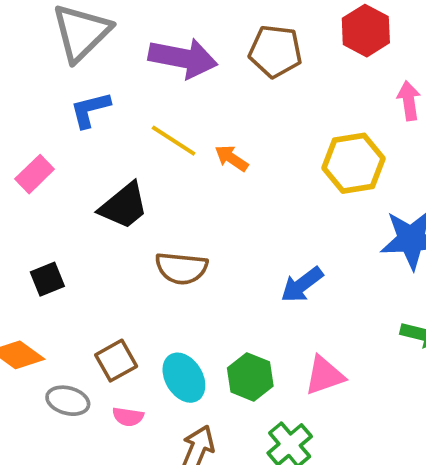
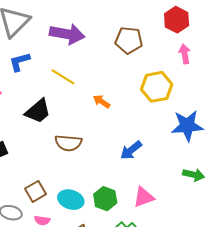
red hexagon: (366, 31) -> (177, 20), moved
brown pentagon: (275, 51) -> (129, 40), moved
orange arrow: (232, 158) -> (101, 101), moved
cyan ellipse: (184, 378) -> (71, 200), turned -40

